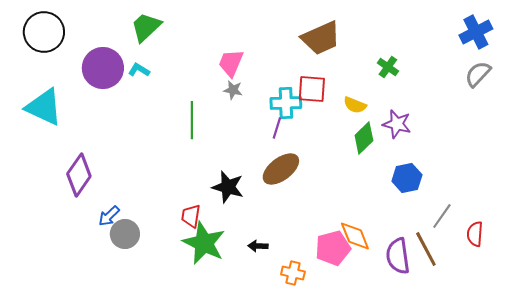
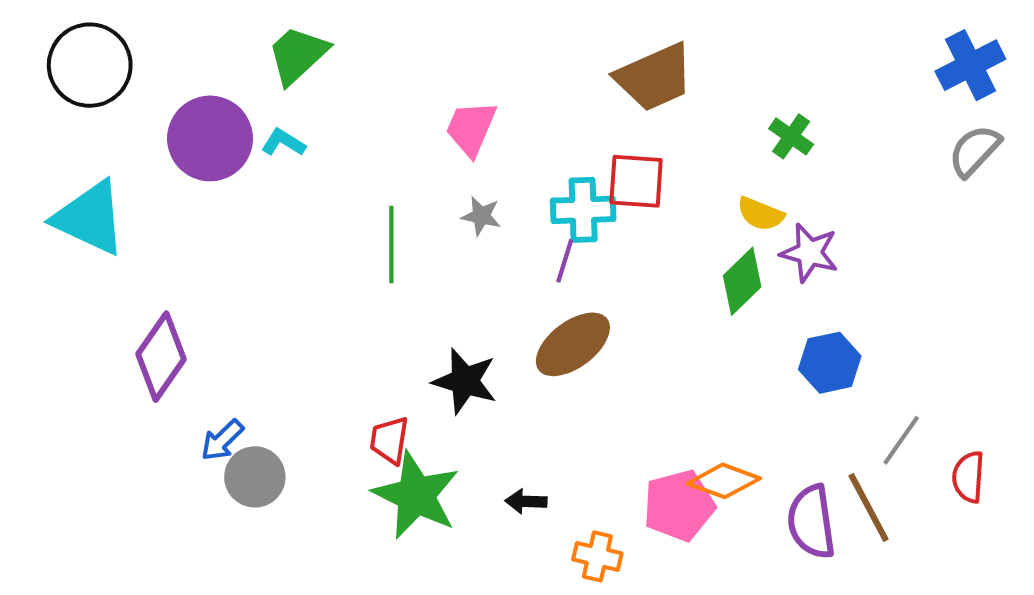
gray star: (233, 90) -> (481, 216), moved
yellow semicircle: (355, 105) -> (760, 214), moved
orange diamond: (355, 236) -> (724, 481), turned -48

